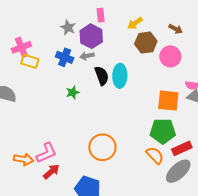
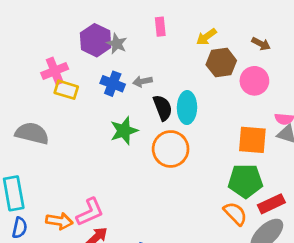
purple hexagon: (91, 36) -> (96, 40), moved
green star: (73, 92) -> (124, 131), size x1.5
orange circle: (102, 147) -> (171, 149), moved

